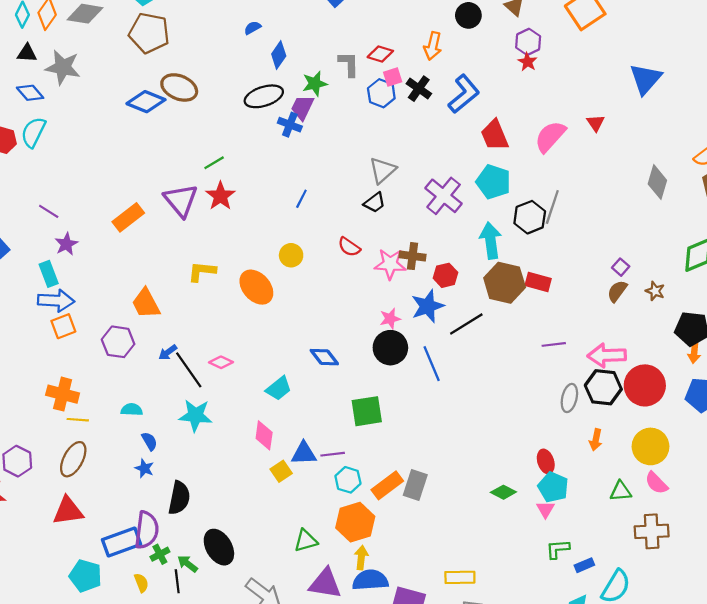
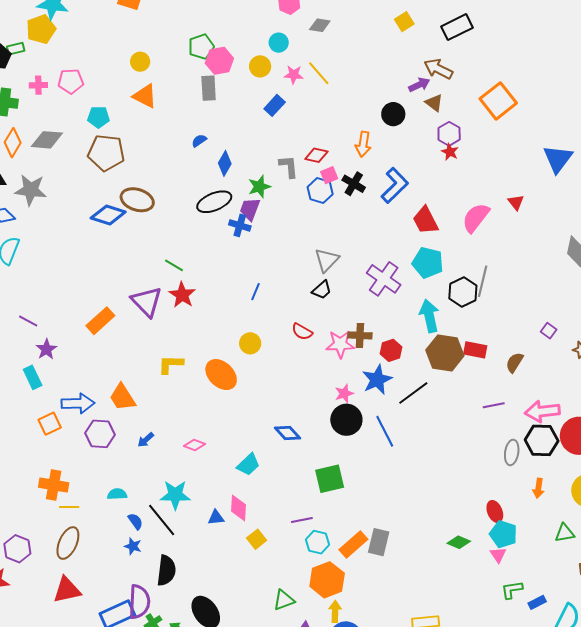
green line: (214, 163) -> (174, 265), turned 66
brown semicircle: (617, 291) -> (514, 362), moved
blue arrow: (56, 301) -> (78, 403), moved
black line: (189, 370) -> (162, 520), moved
blue triangle: (304, 453) -> (216, 518), moved, size x0.7

